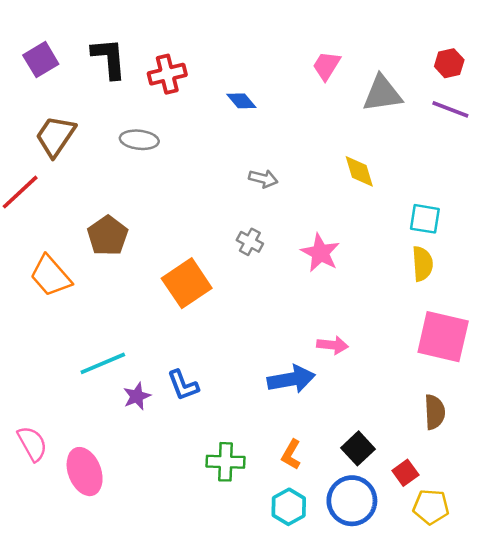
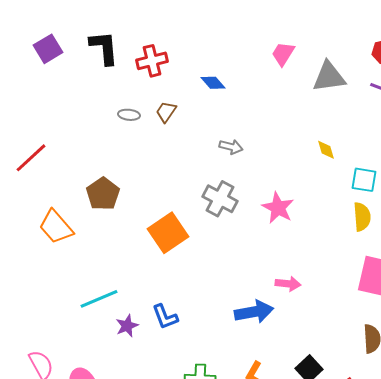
brown trapezoid: (55, 136) -> (166, 112), moved, size x0.6
gray ellipse: (139, 140) -> (129, 115), size x0.7
yellow diamond: (359, 171) -> (326, 150), moved, size x0.7
gray cross: (250, 242) -> (220, 199), size x1.6

